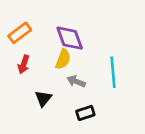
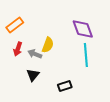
purple diamond: (70, 38) -> (83, 29), moved
gray arrow: (76, 81) -> (35, 54), moved

